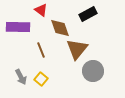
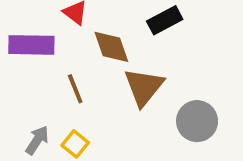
gray circle: (93, 71) -> (197, 121), moved
gray arrow: (21, 77) -> (37, 140), turned -119

